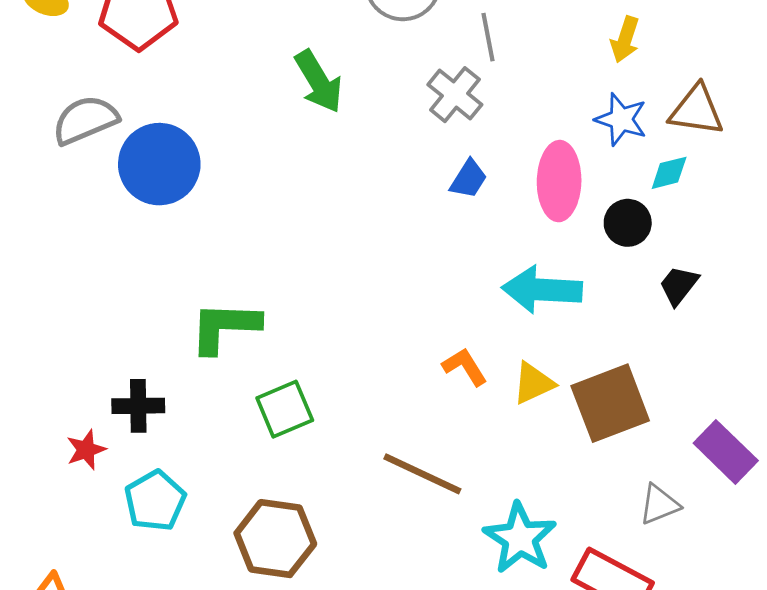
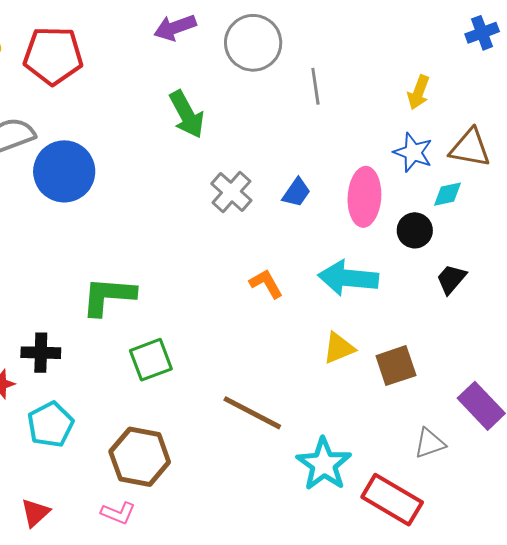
gray cross: (455, 95) -> (231, 192), moved
orange L-shape: (465, 367) -> (266, 284), moved
brown square: (610, 403) -> (396, 366), size x0.7

